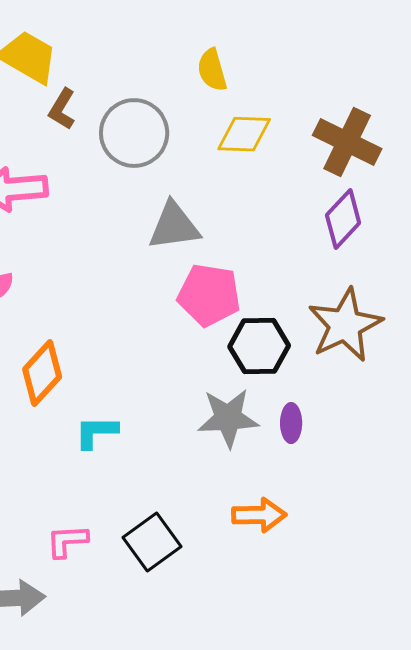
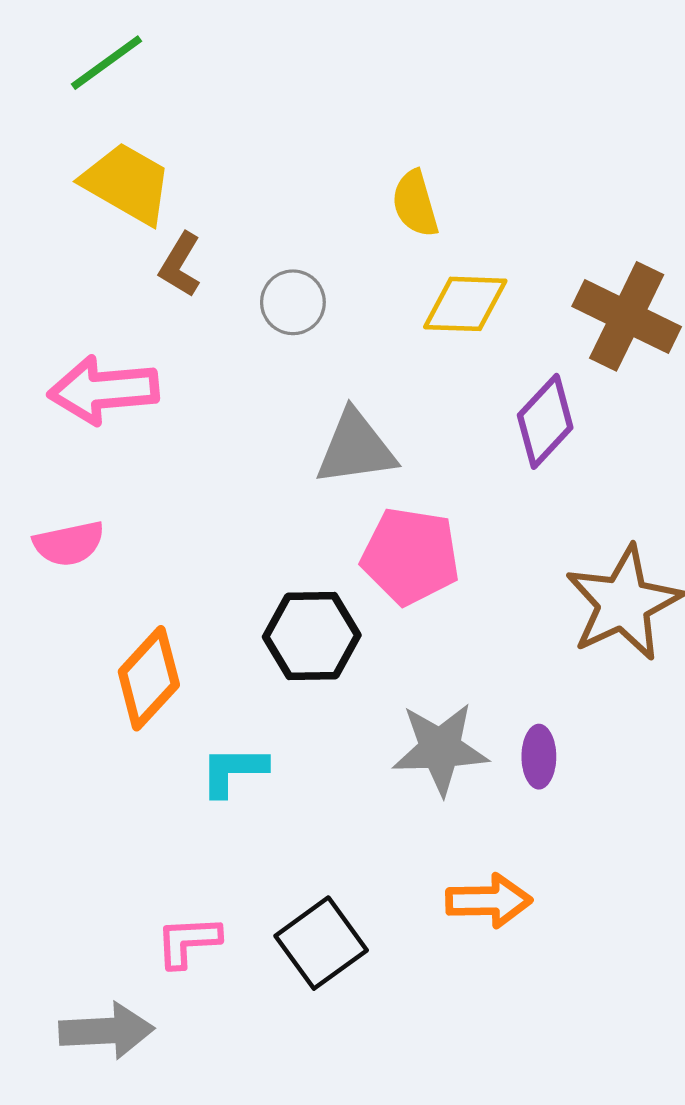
gray circle: (134, 133) -> (293, 302), size x0.6
purple diamond: (343, 219) -> (545, 421), moved
black hexagon: (259, 346) -> (312, 636), moved

